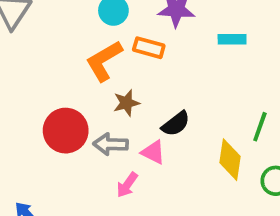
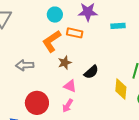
red circle: (66, 131) -> (37, 103), moved
gray arrow: (111, 144) -> (25, 65), moved
pink triangle: (153, 152) -> (70, 86), moved

